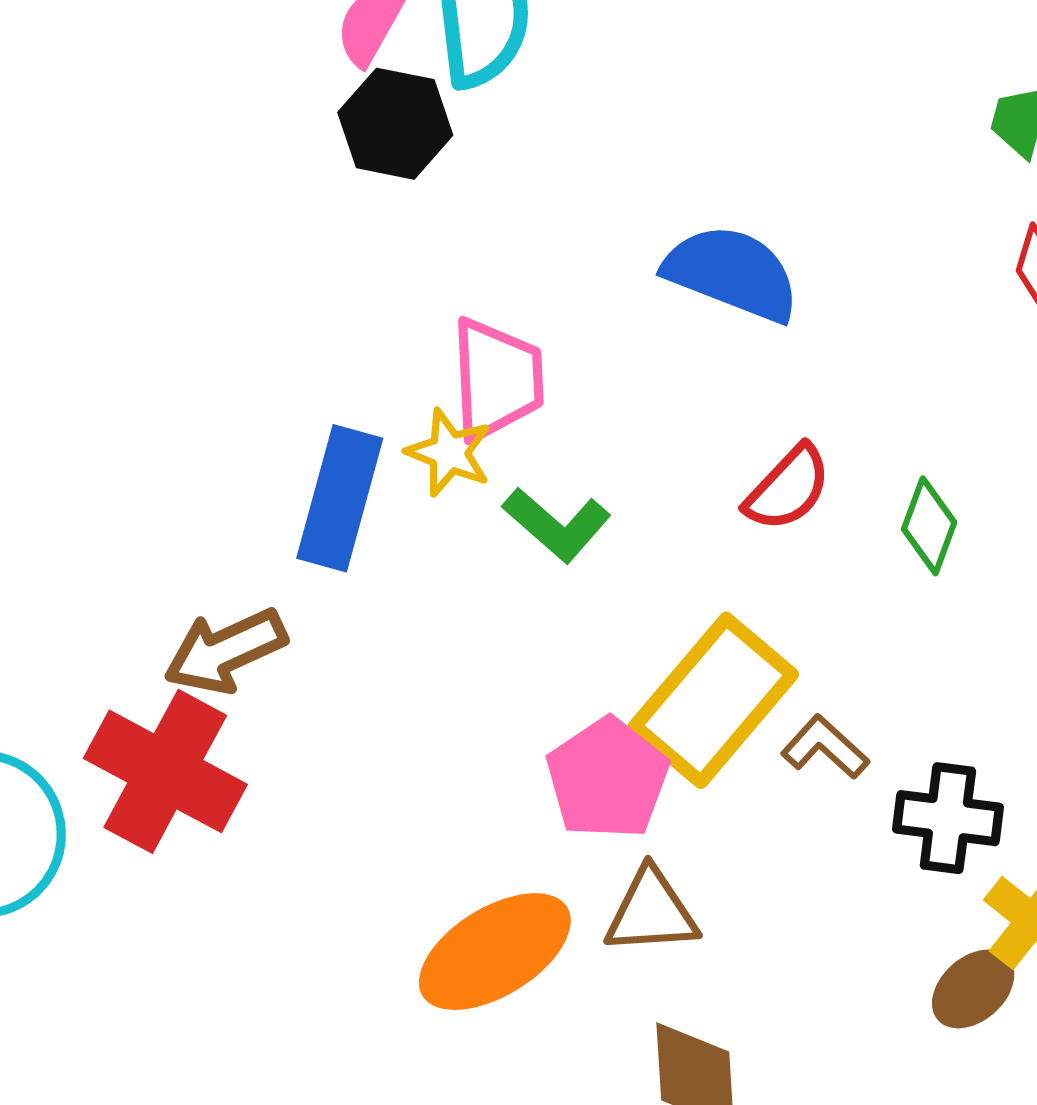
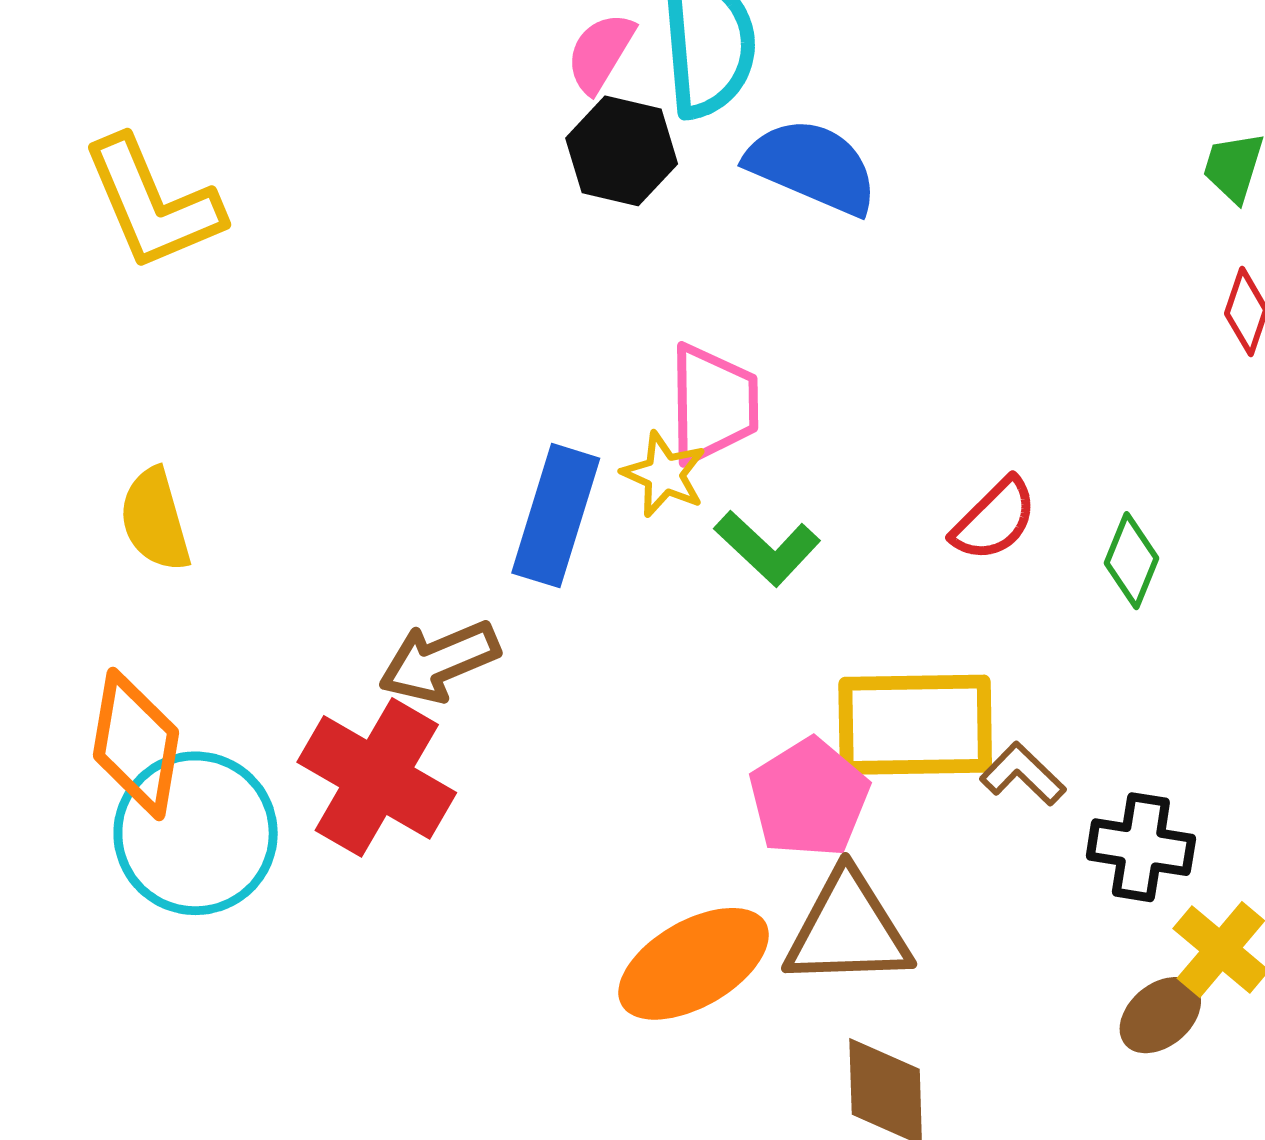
blue semicircle: (732, 273) -> (812, 166), moved
yellow rectangle: (713, 700) -> (915, 725), turned 47
brown triangle: (651, 912) -> (848, 930), size x1.4

